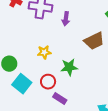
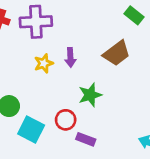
purple arrow: (66, 19) -> (70, 57), moved
yellow star: (44, 52) -> (44, 63), moved

